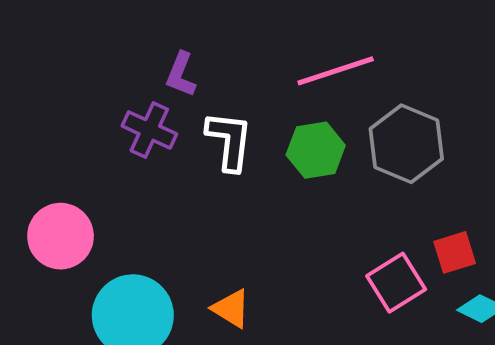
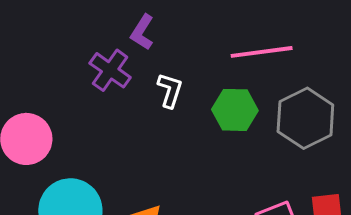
white L-shape: (229, 141) -> (170, 90), size x0.7

